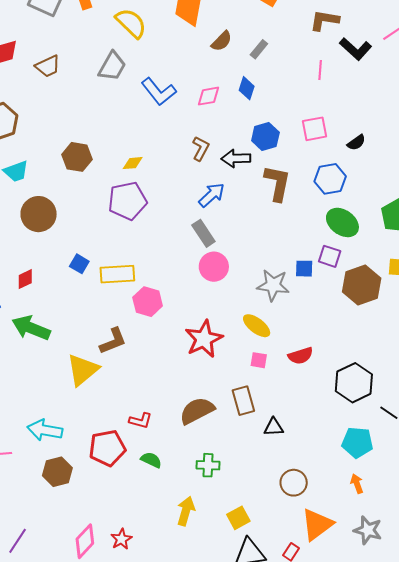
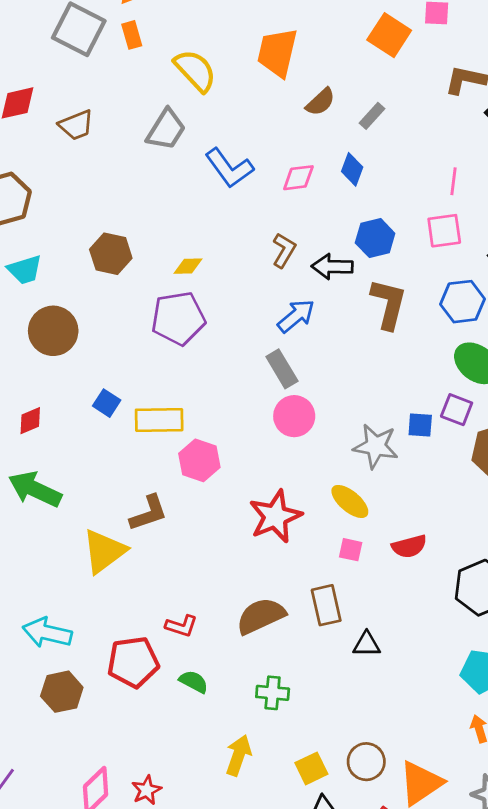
pink line: (320, 70) -> (454, 181), moved
brown circle: (294, 483) -> (366, 762), moved

